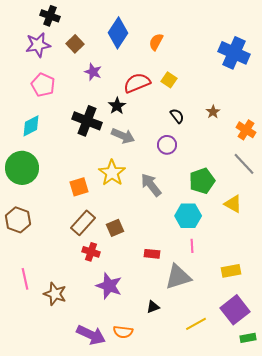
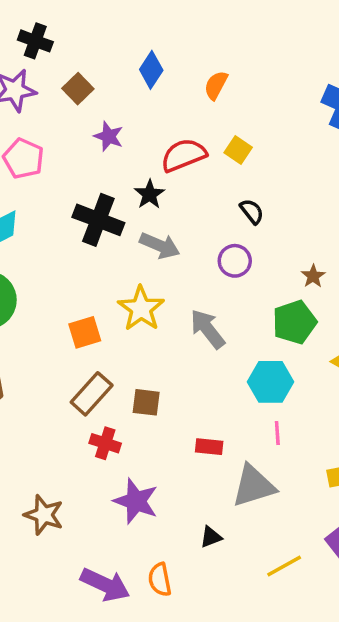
blue diamond: (118, 33) -> (151, 70), size x0.7
brown star: (213, 112) -> (313, 276), moved
brown square: (115, 228) -> (146, 402), turned 30
orange semicircle: (123, 332) -> (160, 580), turned 72

